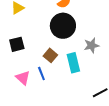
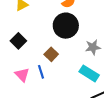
black square: (17, 44) -> (18, 41), turned -35
cyan rectangle: (73, 63) -> (89, 73), moved, turned -48

